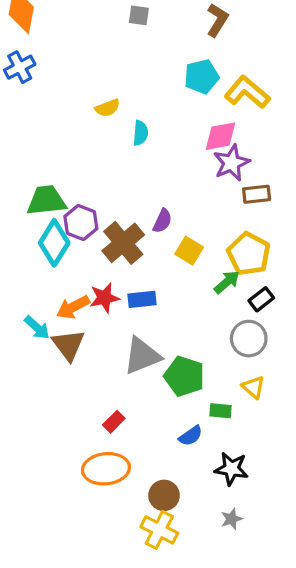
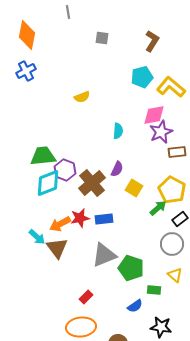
cyan semicircle: (140, 133) -> (118, 131), moved
cyan diamond: (54, 243) -> (48, 183), turned 36

